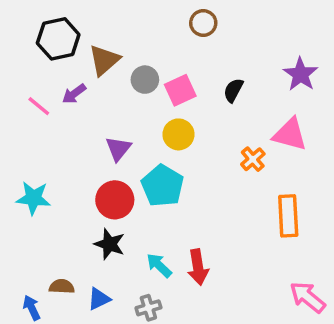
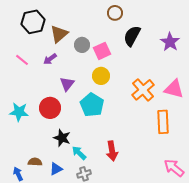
black semicircle: (233, 90) -> (132, 36), moved, size x1.5
purple arrow: (74, 94) -> (50, 59), moved
pink triangle: (290, 134) -> (174, 89), moved
orange cross: (253, 159) -> (143, 90), size x1.6
red circle: (115, 200) -> (50, 108), moved
cyan arrow: (159, 265) -> (79, 153), moved

